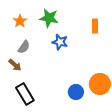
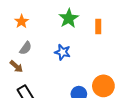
green star: (49, 18) -> (69, 18), moved, turned 30
blue star: (60, 42) -> (62, 52), moved

